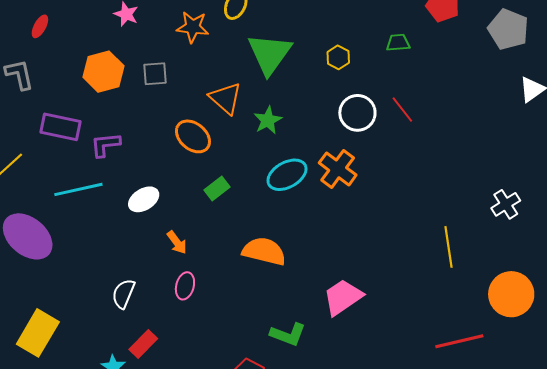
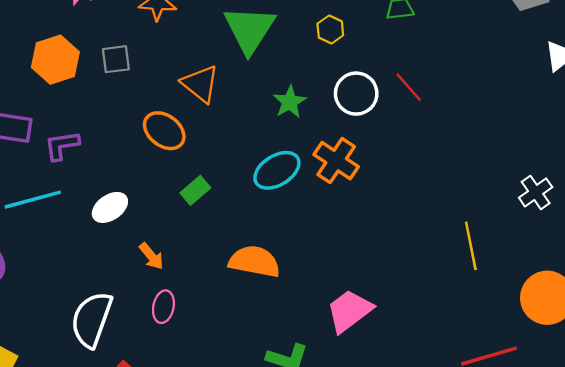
green star: (268, 120) -> (290, 102), moved
white semicircle: (123, 294) -> (92, 319), size x1.6

